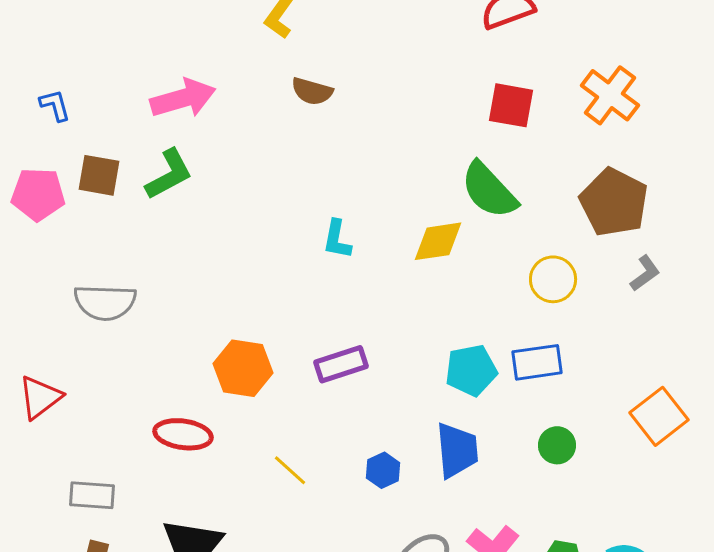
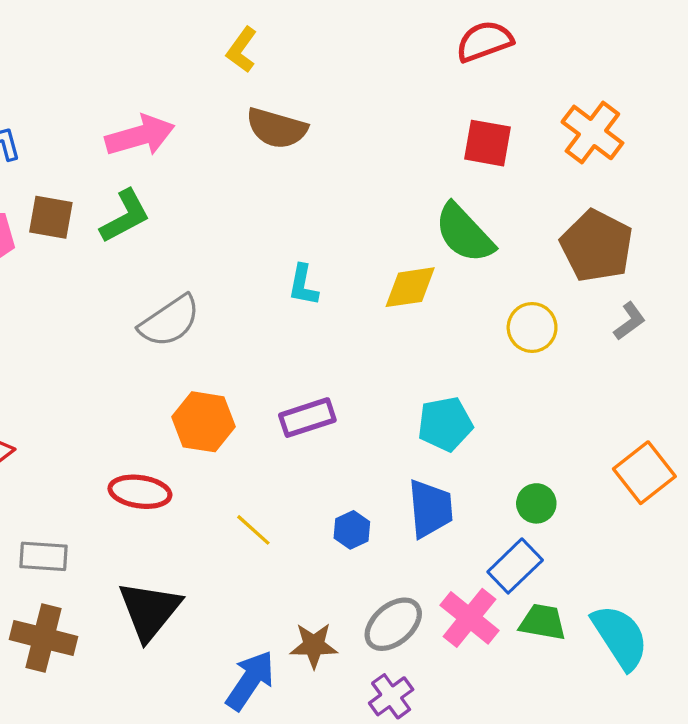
brown semicircle: (312, 91) -> (277, 128), size x1.4
gray semicircle: (105, 302) -> (170, 321), moved, turned -36
blue rectangle: (537, 362) -> (515, 566), moved, turned -36

